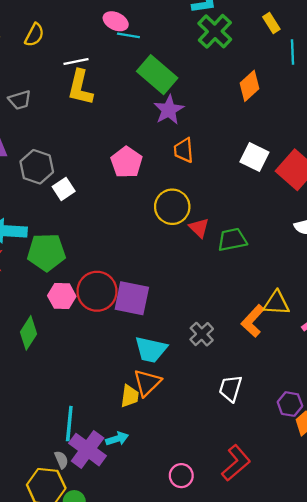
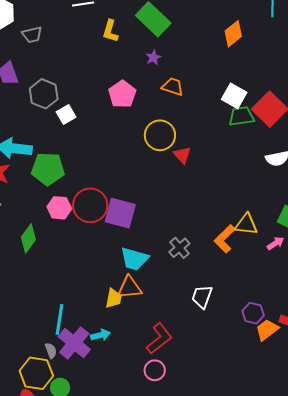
yellow L-shape: (80, 88) -> (110, 31), moved, size x0.7
purple star: (169, 110) -> (153, 58), moved, size x0.6
orange trapezoid: (184, 150) -> (173, 87), turned 110
green trapezoid: (232, 240) -> (241, 116), moved
orange triangle: (147, 383) -> (129, 288), turned 36
red L-shape: (236, 463) -> (159, 339), moved

